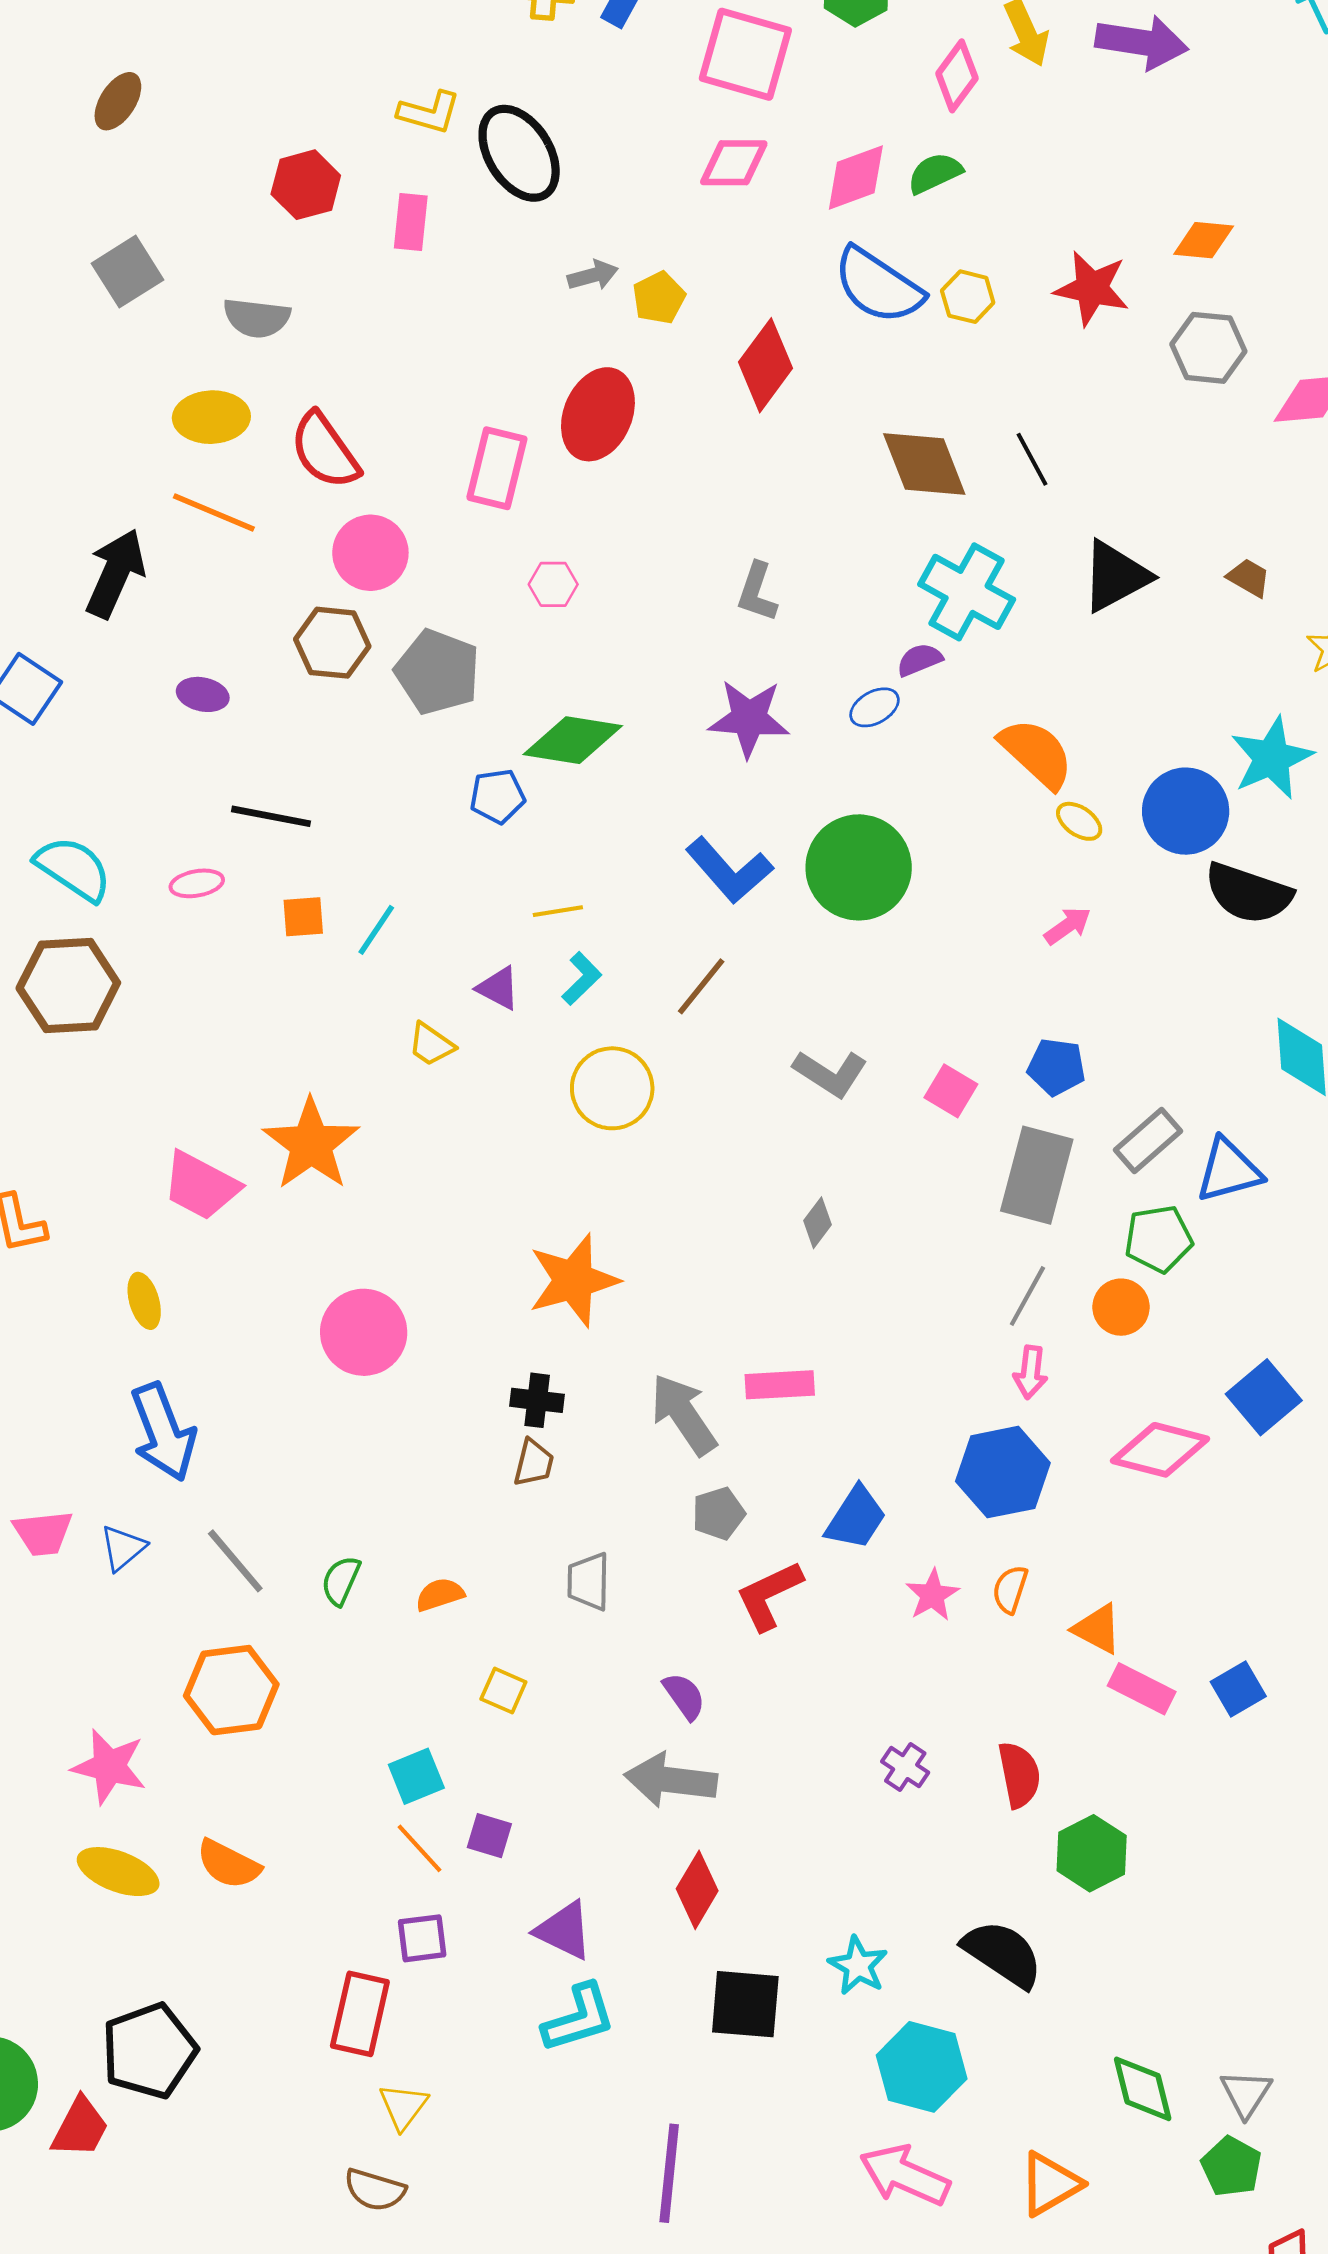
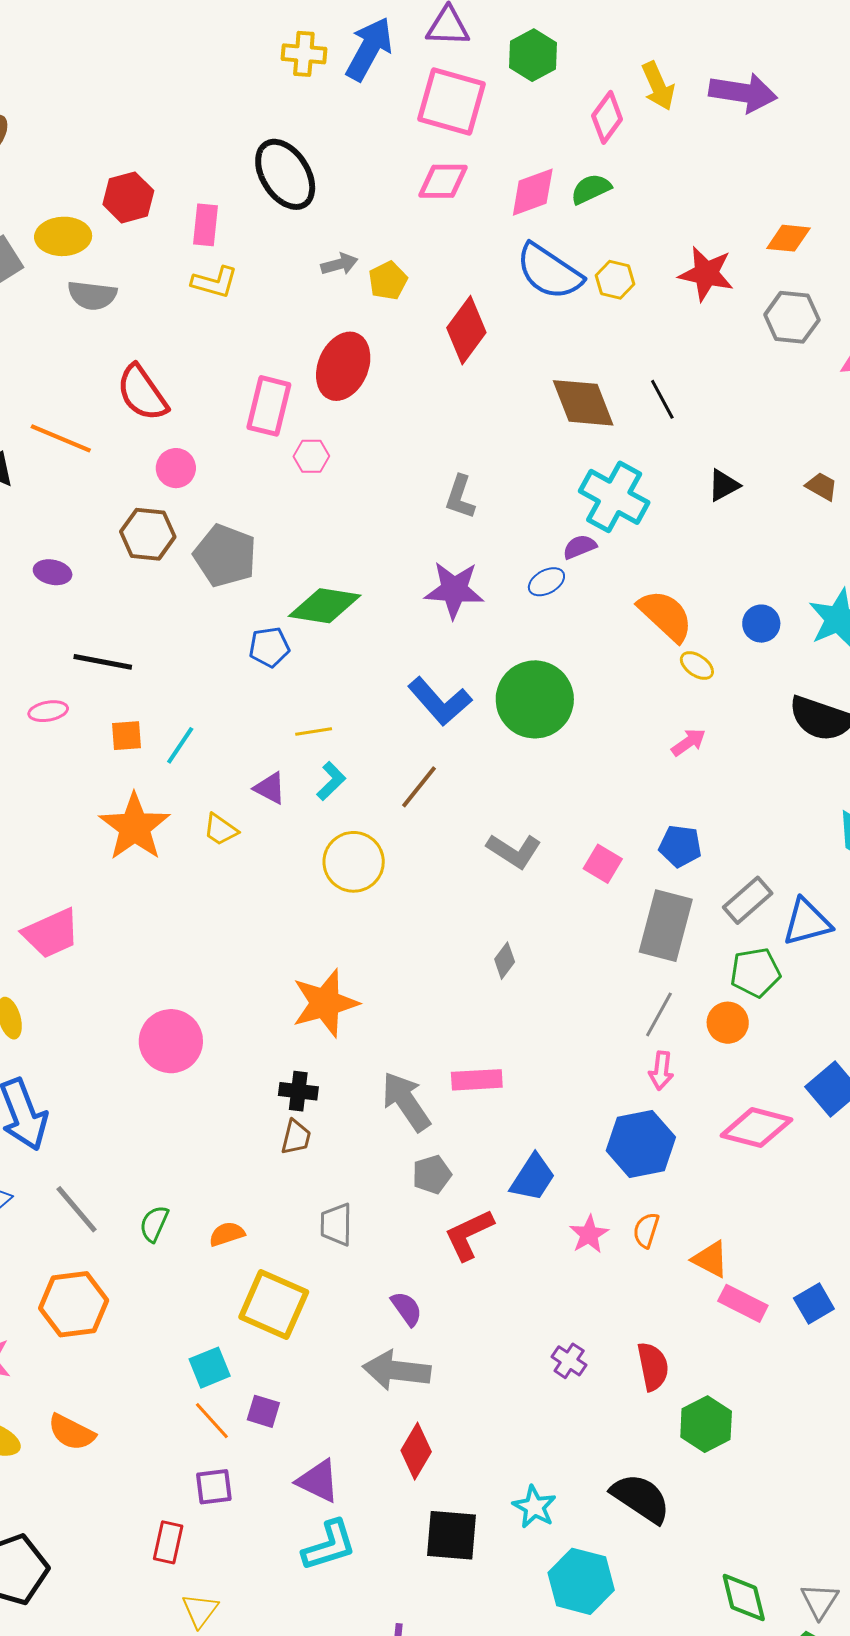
yellow L-shape: (429, 112) -> (215, 282), moved
yellow ellipse: (211, 417) -> (63, 236), moved
pink circle: (370, 553) -> (176, 468), size x0.7
black triangle: (1115, 576) -> (724, 485), size x0.6
pink hexagon: (553, 584) -> (311, 456), moved
blue circle: (1186, 811) -> (761, 624), moved, size x0.6
orange star: (311, 1144) -> (135, 827), moved
pink trapezoid: (201, 1186) -> (51, 933), turned -52
yellow square: (503, 1690) -> (274, 1305), size x2.0
red rectangle: (360, 2014) -> (168, 1542), size x0.7

